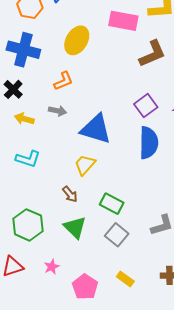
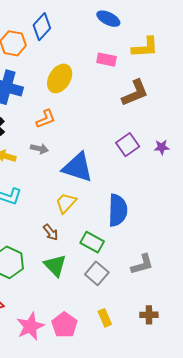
pink rectangle: (123, 21) -> (107, 60), size x0.7
blue semicircle: (149, 143) -> (118, 210), moved
pink star: (52, 267) -> (30, 326), moved, size x1.8
yellow rectangle: (125, 279) -> (105, 318), turned 30

